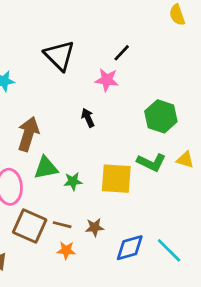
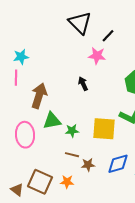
black triangle: (59, 55) -> (80, 23), moved
brown line: (62, 225) -> (72, 155), moved
brown square: (30, 226) -> (40, 182), moved
blue diamond: (130, 248) -> (118, 164), moved

